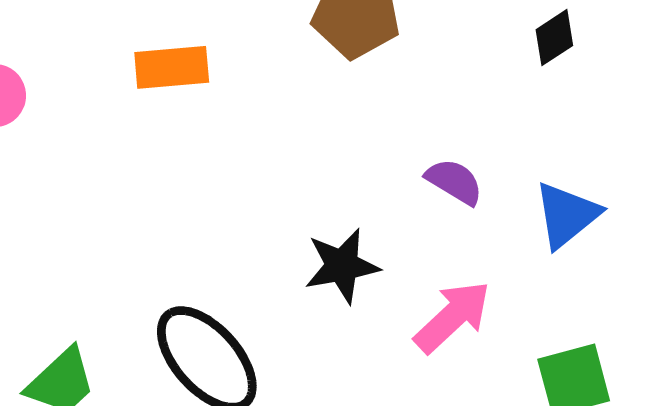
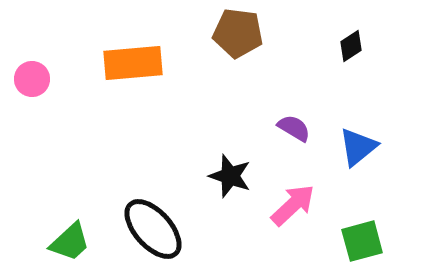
orange rectangle: (172, 67) -> (133, 63), size x1.4
black star: (342, 266) -> (230, 176), turned 30

